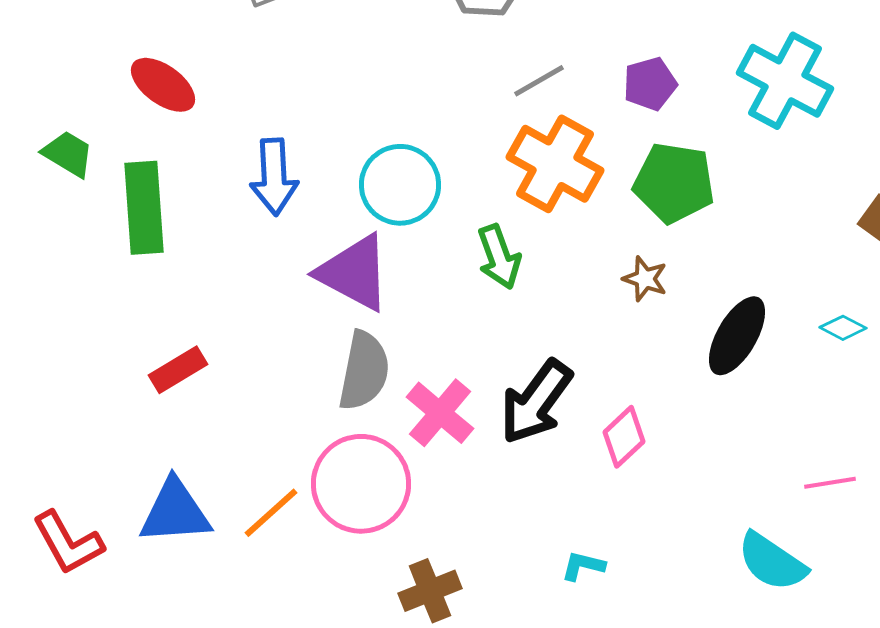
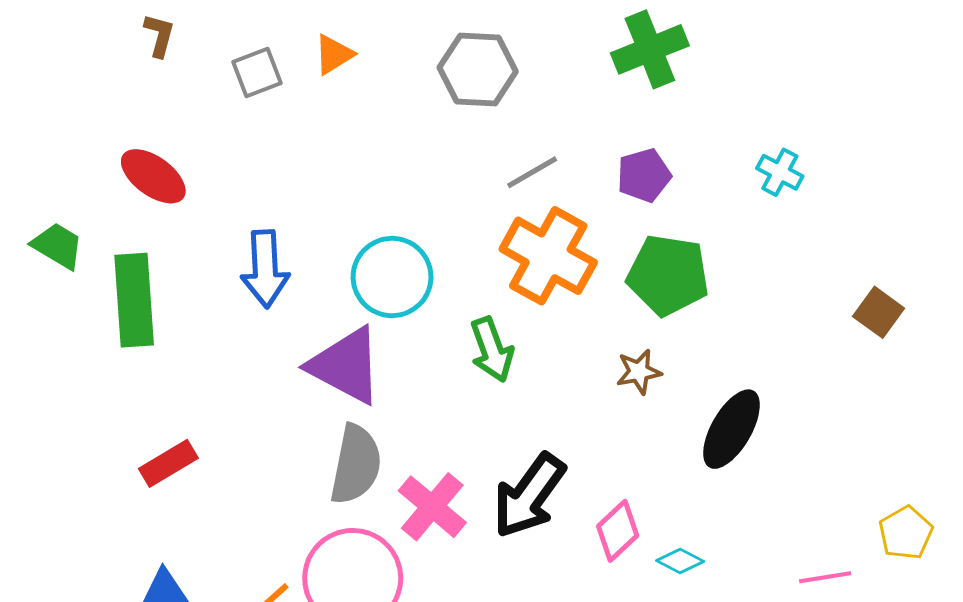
cyan cross: (785, 81) -> (780, 172), size x0.5
brown star: (645, 279) -> (639, 372), turned -30
cyan diamond: (843, 328) -> (680, 561), moved

